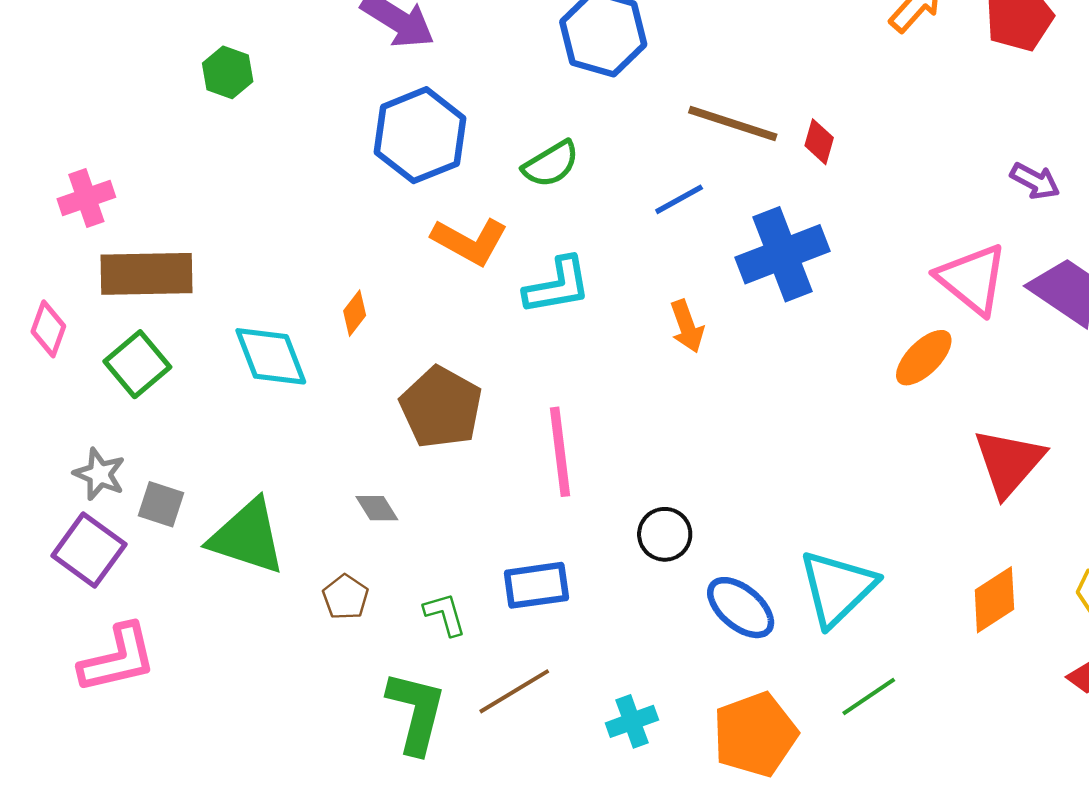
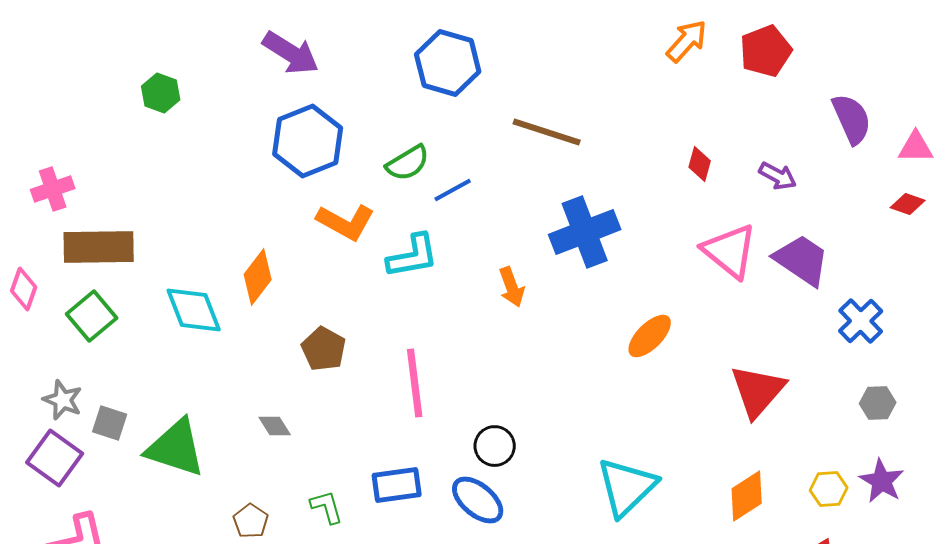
red diamond: (819, 142) -> (700, 164), moved
blue line: (679, 199) -> (453, 190), moved
orange diamond: (355, 313) -> (258, 277), size x1.6
orange ellipse: (924, 358) -> (650, 336), moved
brown pentagon: (441, 407) -> (324, 349), size x0.7
brown pentagon: (345, 597) -> (251, 521), moved
blue ellipse: (741, 608) -> (478, 500), moved

